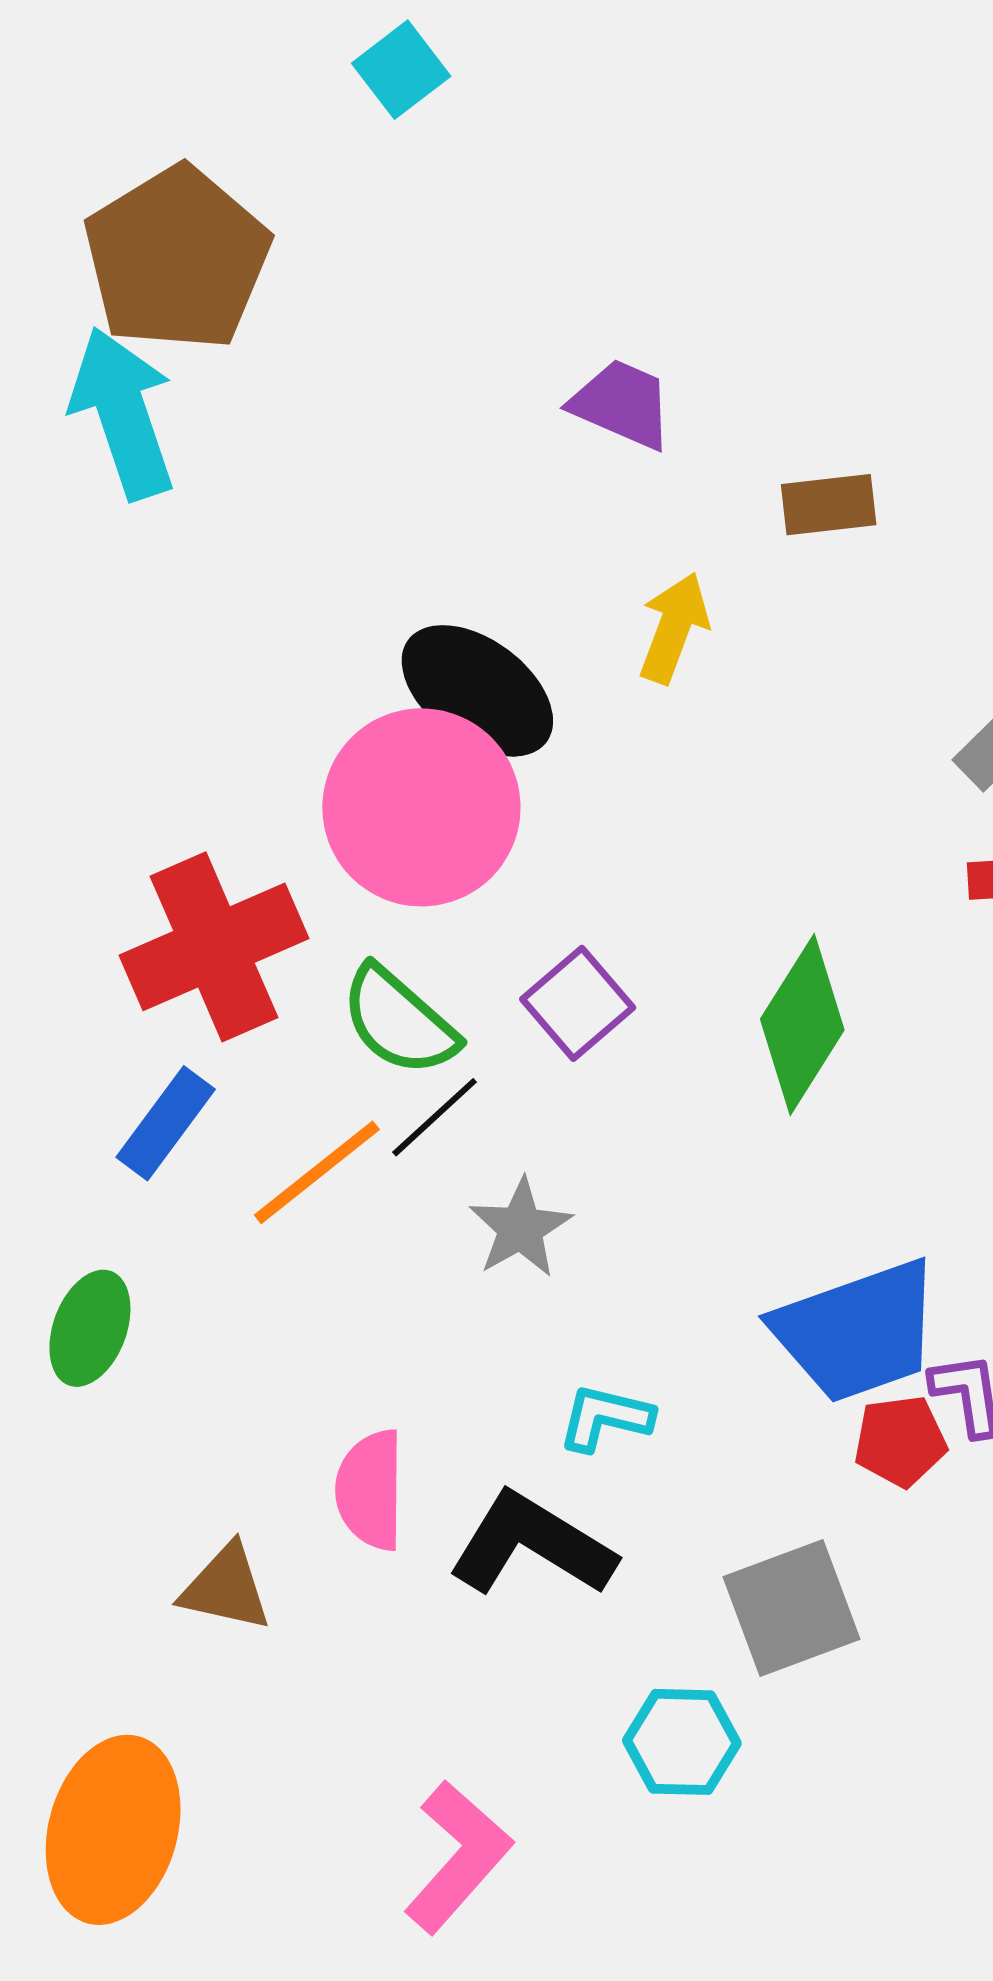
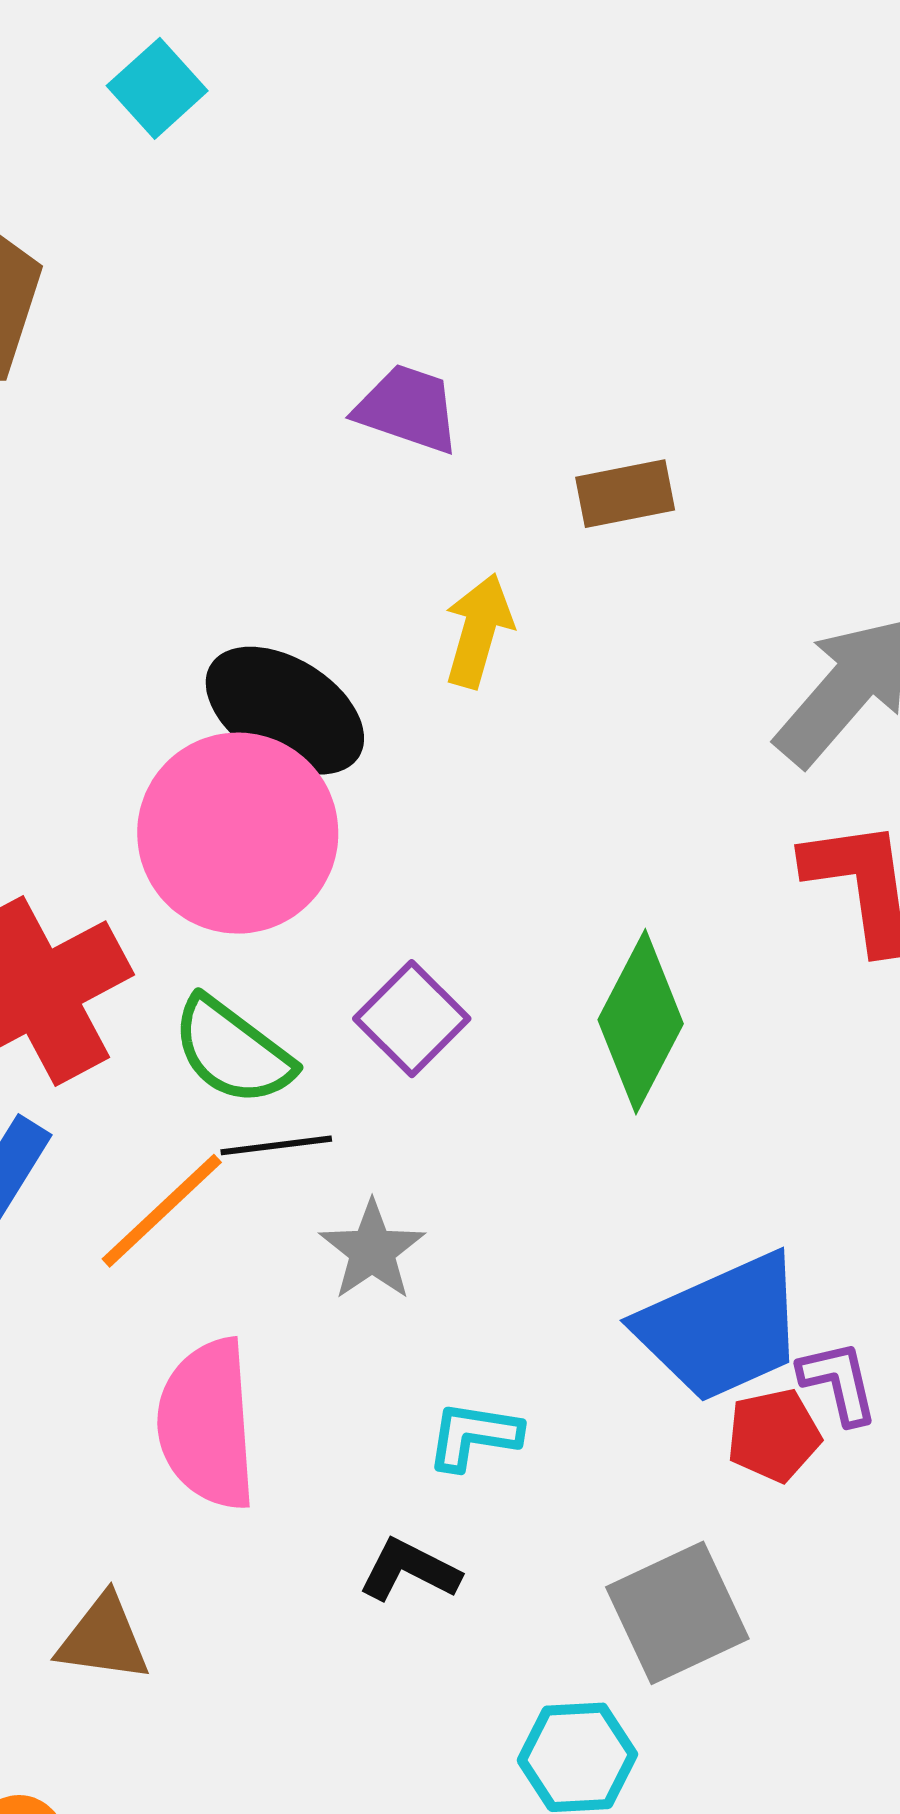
black line: (435, 1117) -> (276, 1145), turned 40
pink semicircle: (370, 1490) -> (207, 1424), moved, size x1.4
black L-shape: (532, 1545) -> (409, 1570), size x0.6

